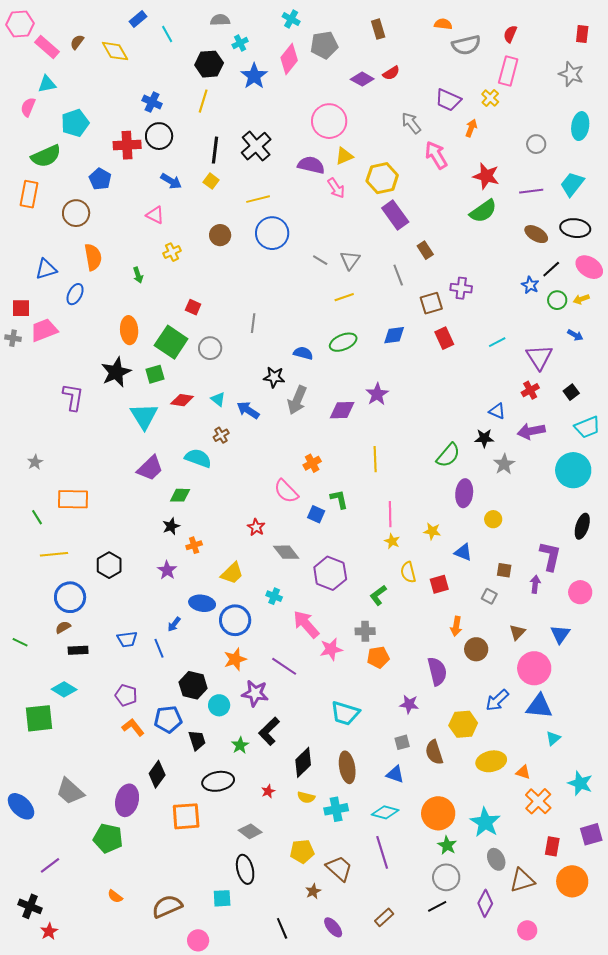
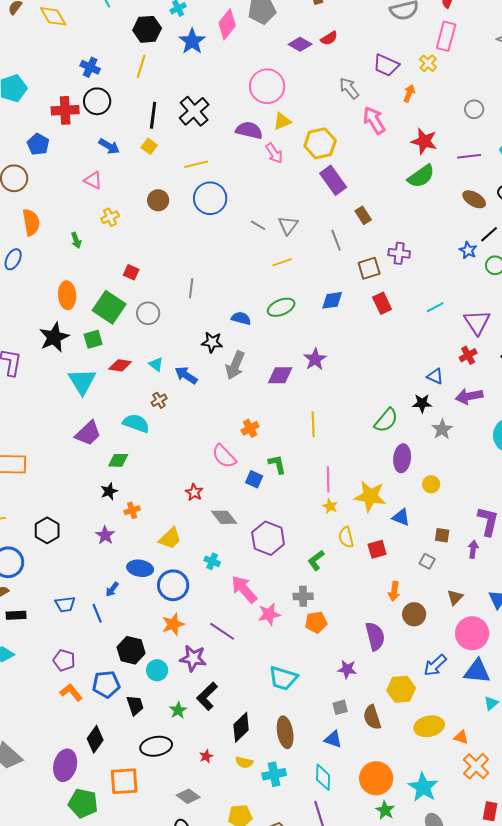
yellow star: (432, 531) -> (370, 496), size x1.8
cyan diamond: (385, 812) -> (323, 777), turned 76
green pentagon: (108, 838) -> (83, 803), moved

